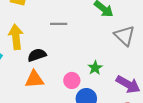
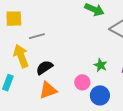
gray line: (59, 24) -> (37, 36), moved

